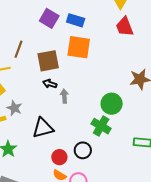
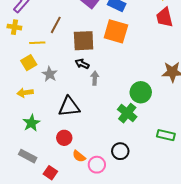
gray star: (14, 108) -> (50, 74), moved
black circle: (83, 150) -> (120, 151), moved
red circle: (59, 157) -> (64, 138), moved

